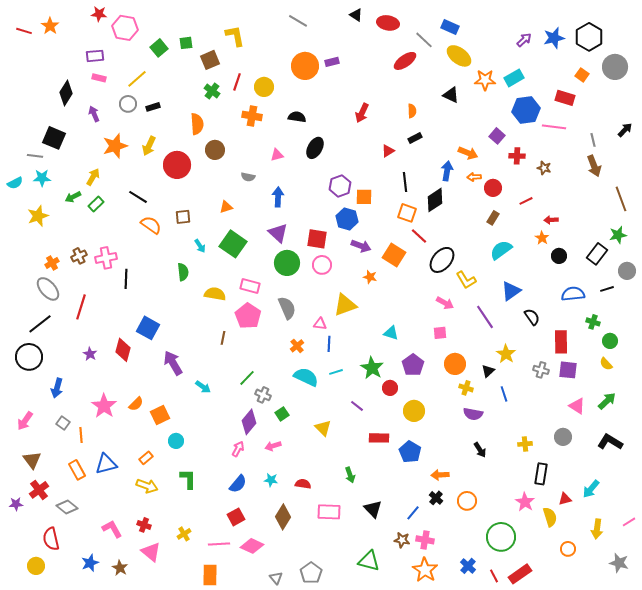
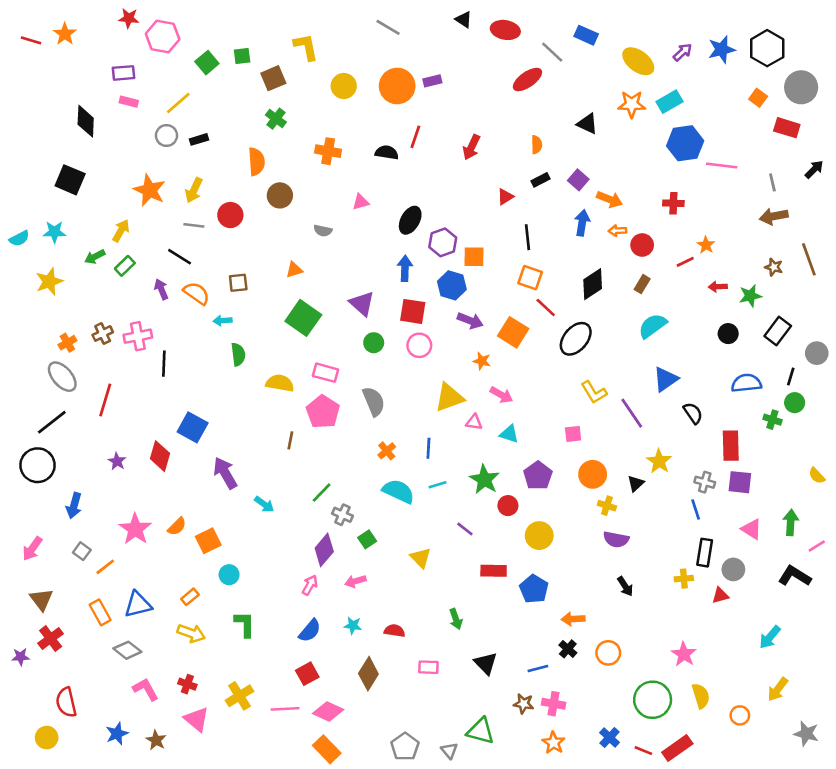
yellow ellipse: (459, 56) -> (638, 61), moved
red line: (237, 82) -> (415, 137), moved
yellow circle: (264, 87) -> (344, 86), moved
black diamond: (66, 93) -> (86, 121), turned -30
red rectangle: (565, 98) -> (787, 128), moved
purple arrow: (94, 114) -> (161, 289), moved
purple square: (497, 136) -> (578, 180), moved
orange star: (115, 146) -> (150, 190), turned -30
black ellipse: (315, 148) -> (410, 220), moved
gray line: (35, 156) -> (194, 225), moved
red circle: (177, 165) -> (230, 215), size x0.7
brown arrow: (594, 166) -> (774, 216), turned 100
brown star: (544, 168) -> (774, 267), moved
blue arrow: (278, 197) -> (405, 268), moved
black diamond: (435, 200) -> (593, 284), moved
green star: (618, 235) -> (750, 296), moved
orange star: (542, 238) -> (706, 245), moved
cyan arrow: (200, 246) -> (223, 321), moved, turned 120
green circle: (287, 263) -> (374, 343), size x0.6
yellow L-shape: (466, 280) -> (594, 392), moved
black line: (607, 289) -> (791, 377), turned -56
pink arrow: (445, 303) -> (501, 395), moved
pink triangle: (320, 324) -> (474, 422), moved
green circle: (610, 341) -> (795, 403), moved
yellow semicircle: (606, 364) -> (817, 476), moved
blue line: (504, 394) -> (696, 510), moved
green arrow: (607, 401) -> (791, 523), turned -42
orange line: (81, 435) -> (105, 567), turned 56
black rectangle: (541, 474) -> (705, 553), moved
red triangle: (565, 499) -> (720, 596), moved
gray diamond: (67, 507) -> (127, 650), moved
pink rectangle: (329, 512) -> (428, 667), size x0.7
blue line: (413, 513) -> (538, 668), turned 35
yellow semicircle: (550, 517) -> (701, 696), moved
pink line: (629, 522) -> (817, 546), moved
yellow arrow: (597, 529) -> (778, 689), turned 30
yellow cross: (184, 534) -> (239, 696), size x1.5
orange star: (425, 570) -> (554, 743), size x0.7
orange rectangle: (210, 575) -> (327, 749), moved, turned -45
red line: (494, 576) -> (643, 751), turned -40
gray triangle: (276, 578) -> (449, 751), moved

